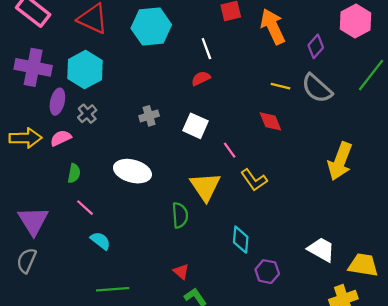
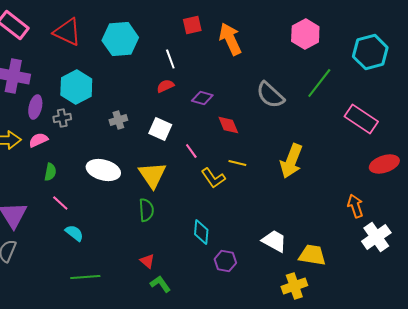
purple diamond: (316, 46) -> (202, 98), moved, turned 65
cyan hexagon: (85, 70) -> (76, 87), moved
yellow line: (280, 86) -> (237, 163), moved
gray cross: (87, 114) -> (62, 118), turned 30
yellow triangle: (205, 187) -> (152, 175), moved

